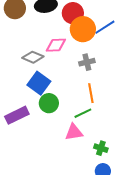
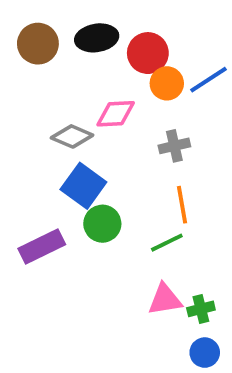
orange circle: (83, 29) -> (167, 83), size x0.7
pink triangle: (74, 132) -> (165, 299), moved
green cross: (101, 148) -> (201, 309), turned -32

